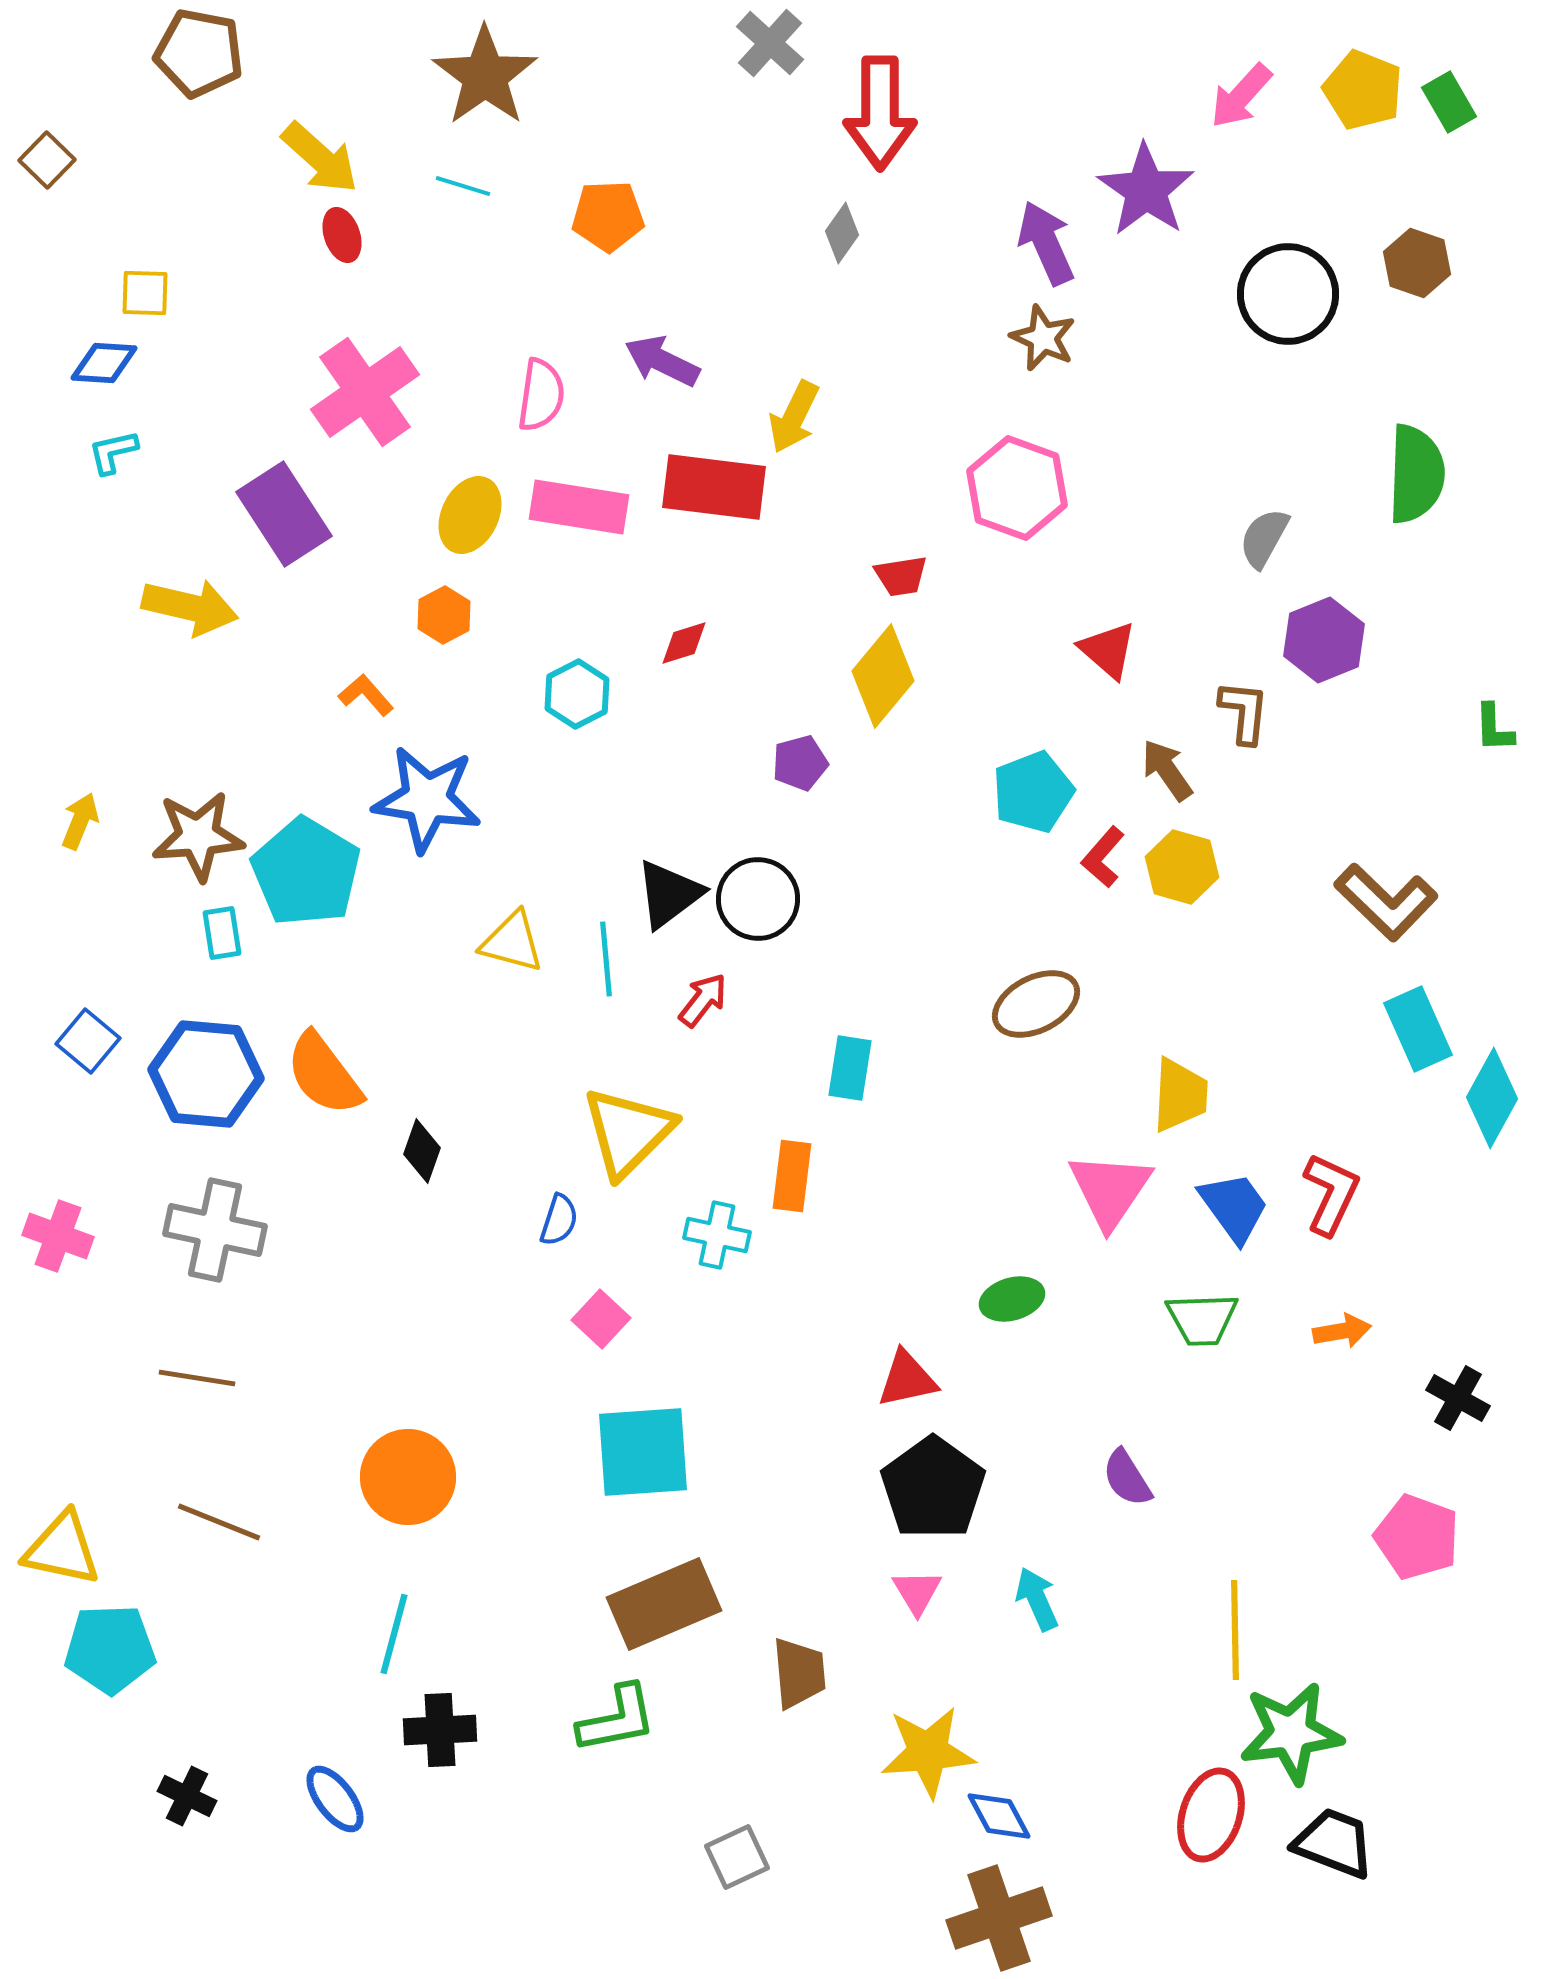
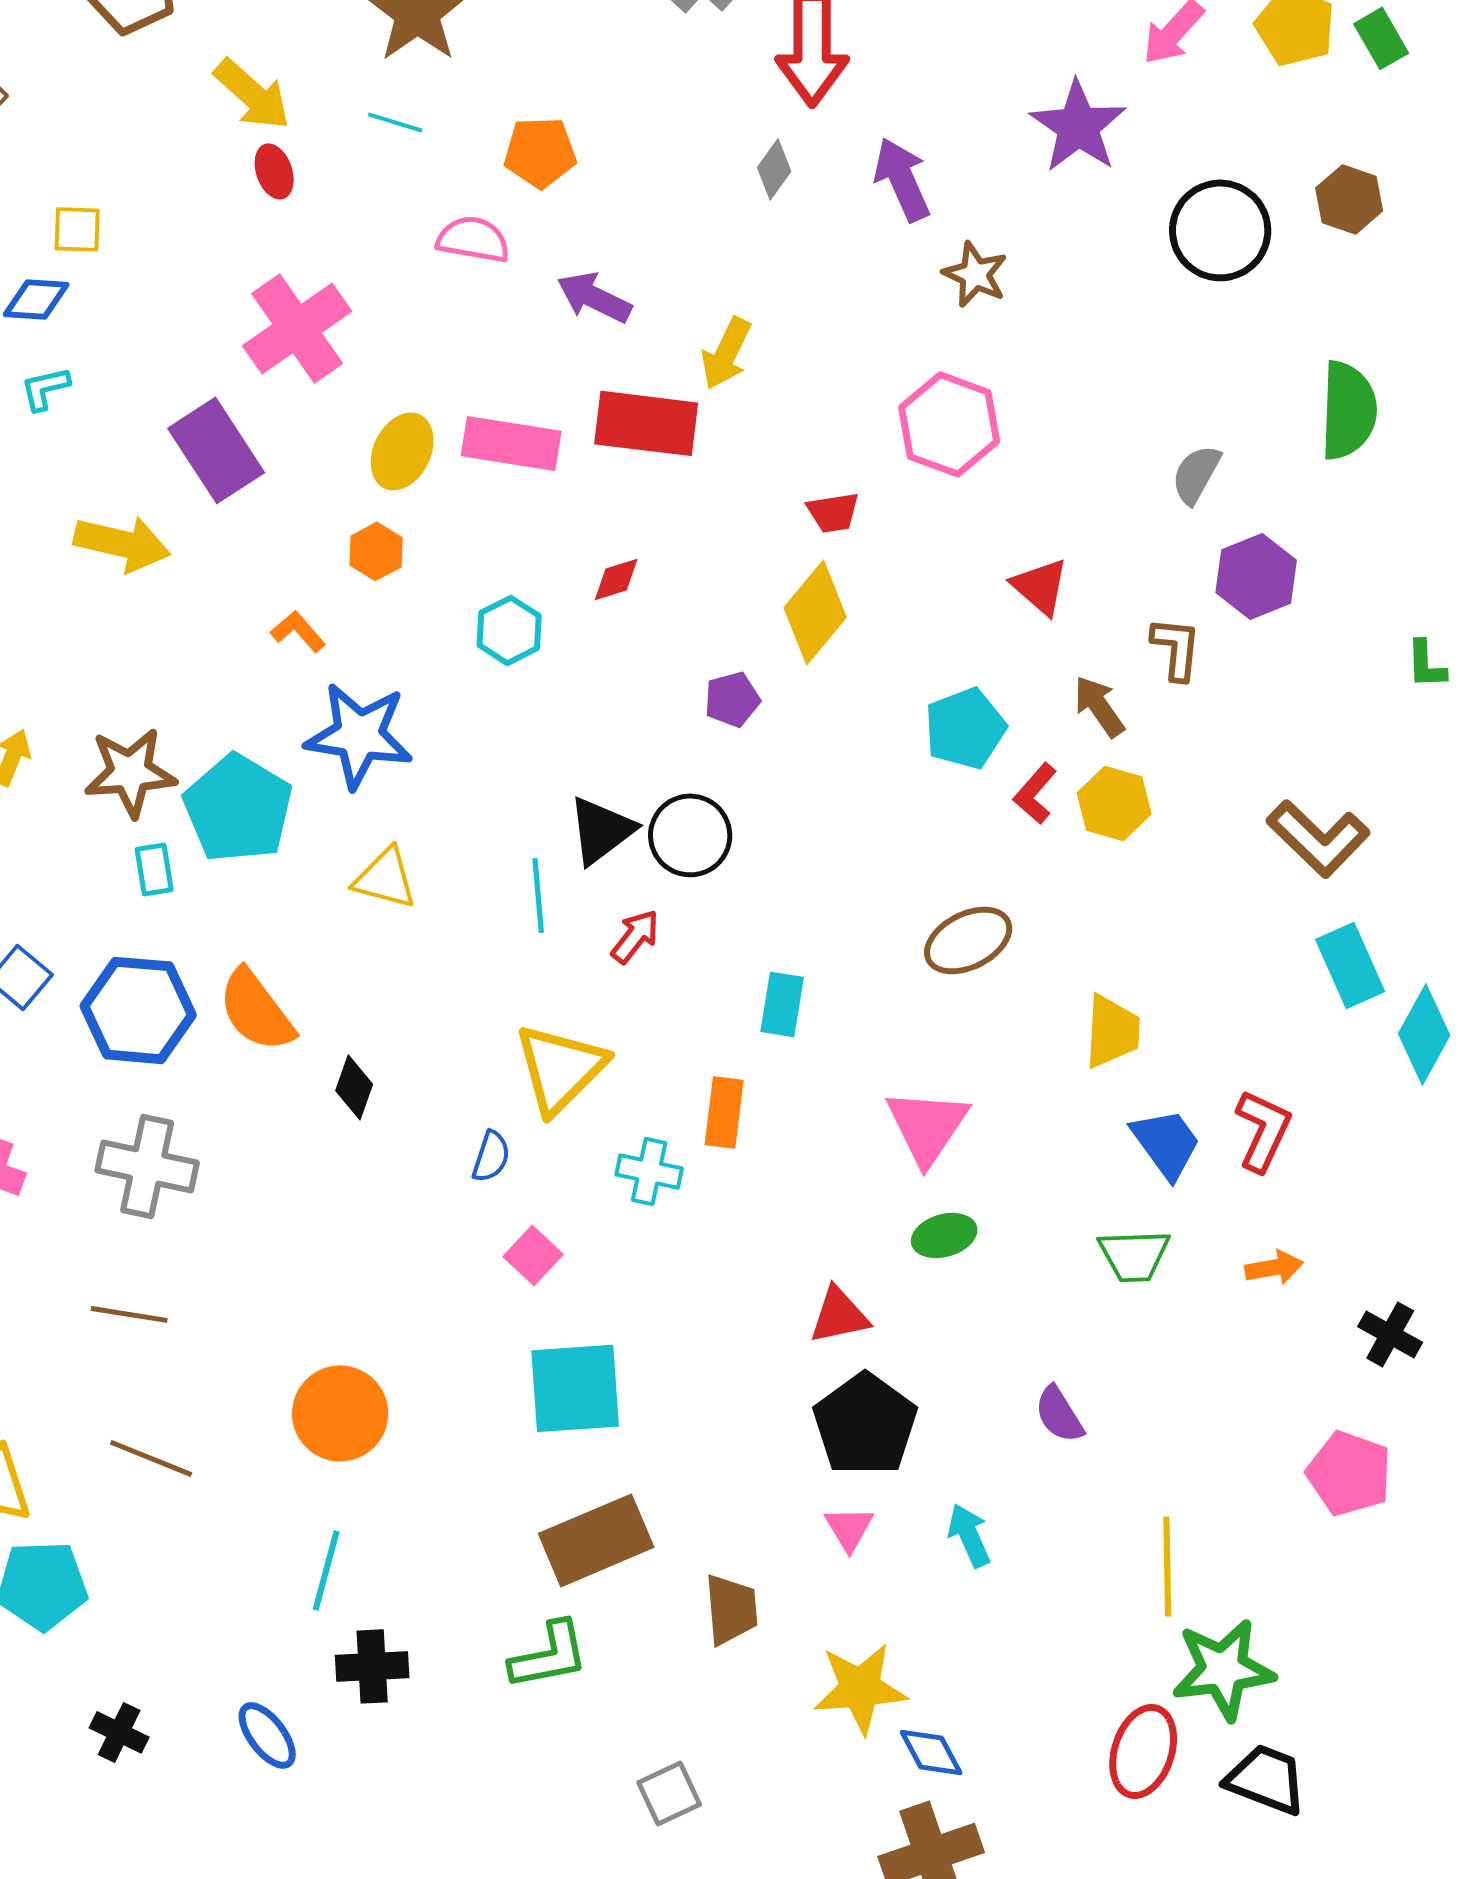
purple arrow: (1046, 243) -> (902, 179), moved
pink semicircle: (541, 395) -> (473, 239), moved, turned -88
yellow triangle: (512, 942) -> (385, 878), moved
pink triangle: (1110, 1190) -> (927, 1126), moved

